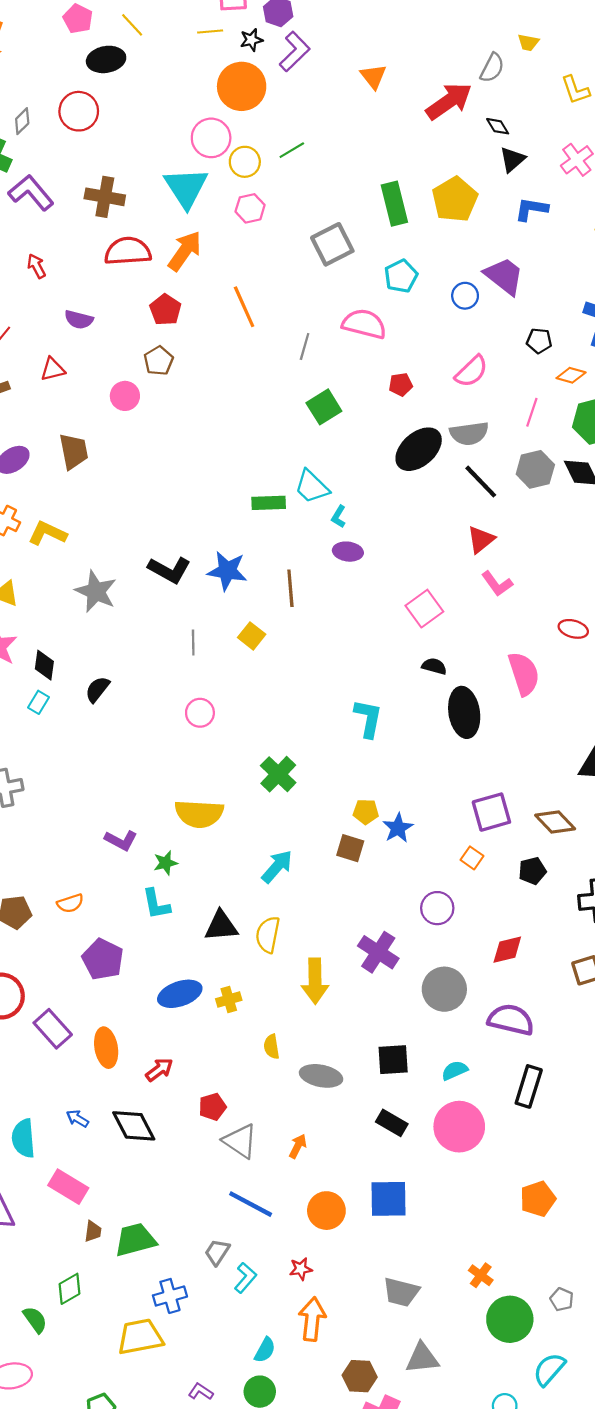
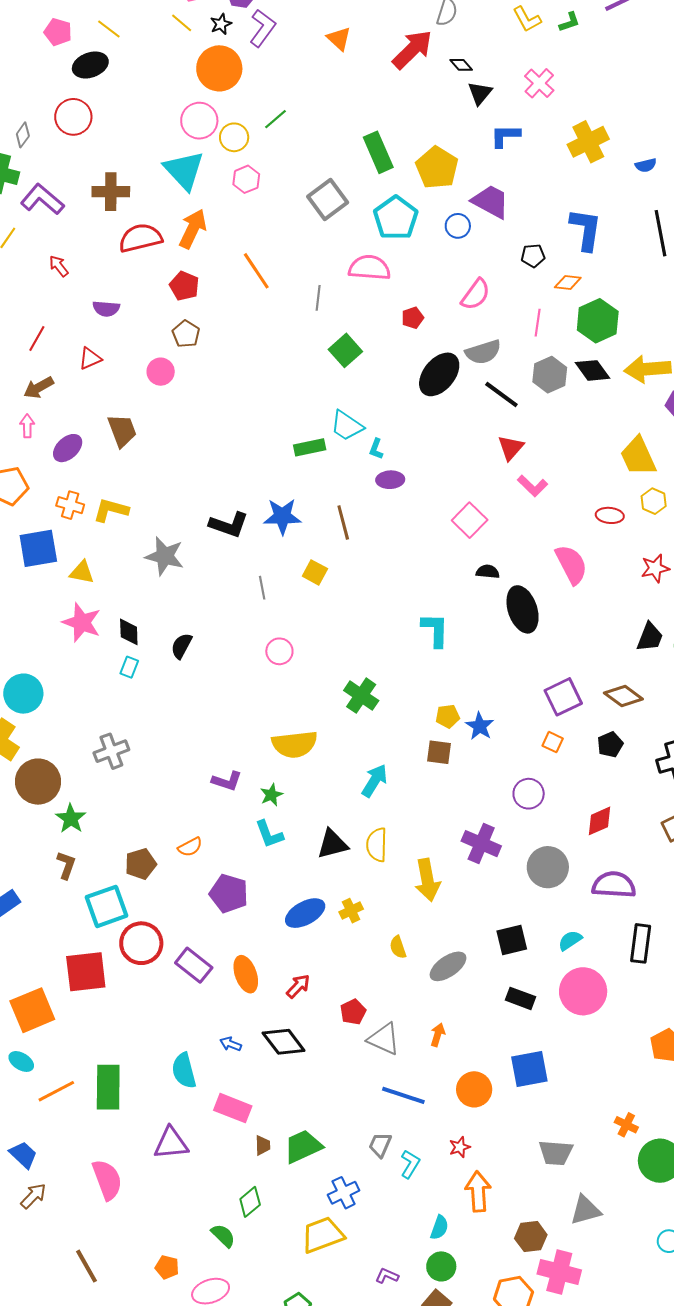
yellow line: (210, 31) -> (182, 23), turned 55
yellow pentagon: (455, 199) -> (437, 168), moved
cyan pentagon: (401, 276) -> (396, 218), size x1.4
gray ellipse: (321, 1076) -> (448, 966), turned -36

